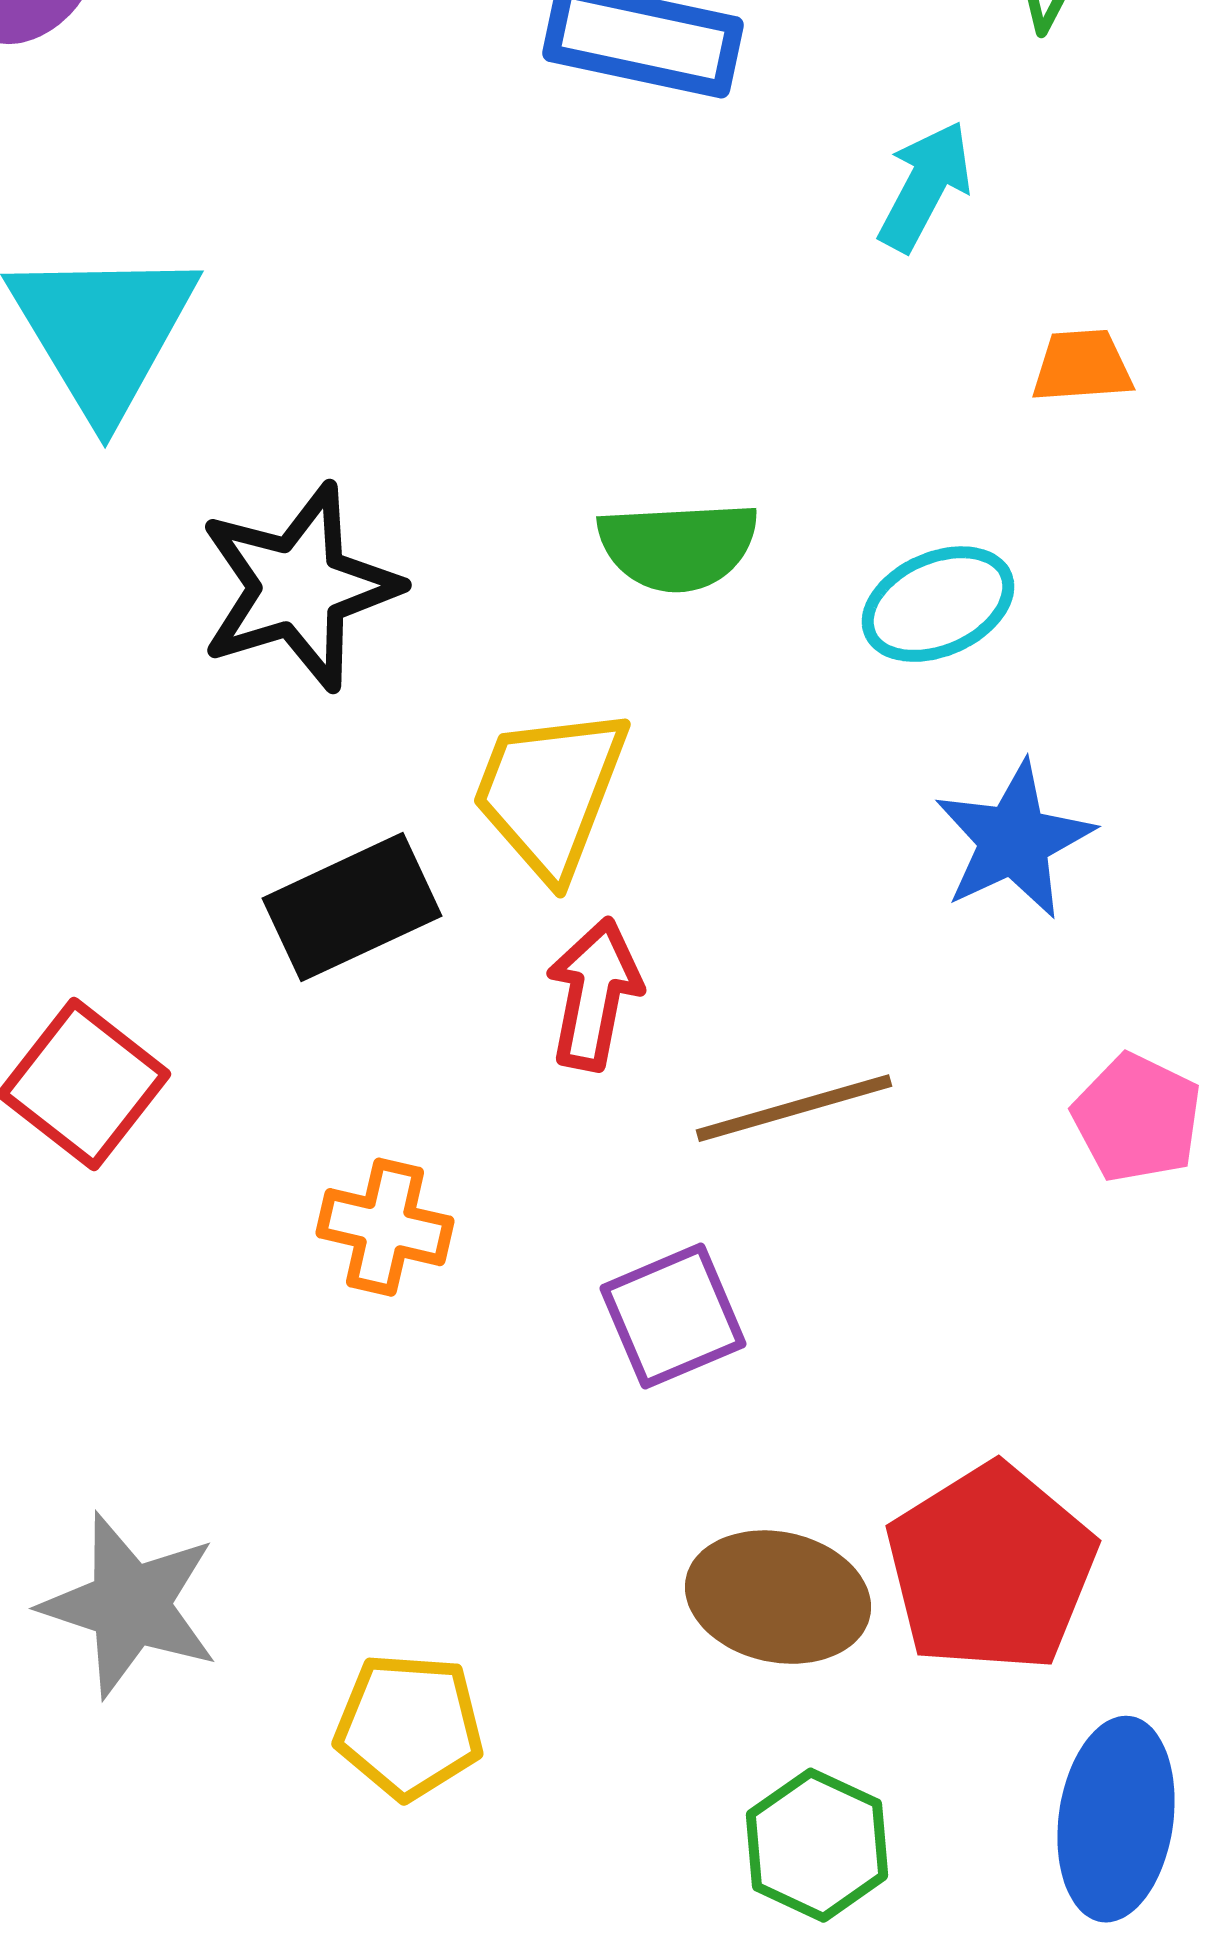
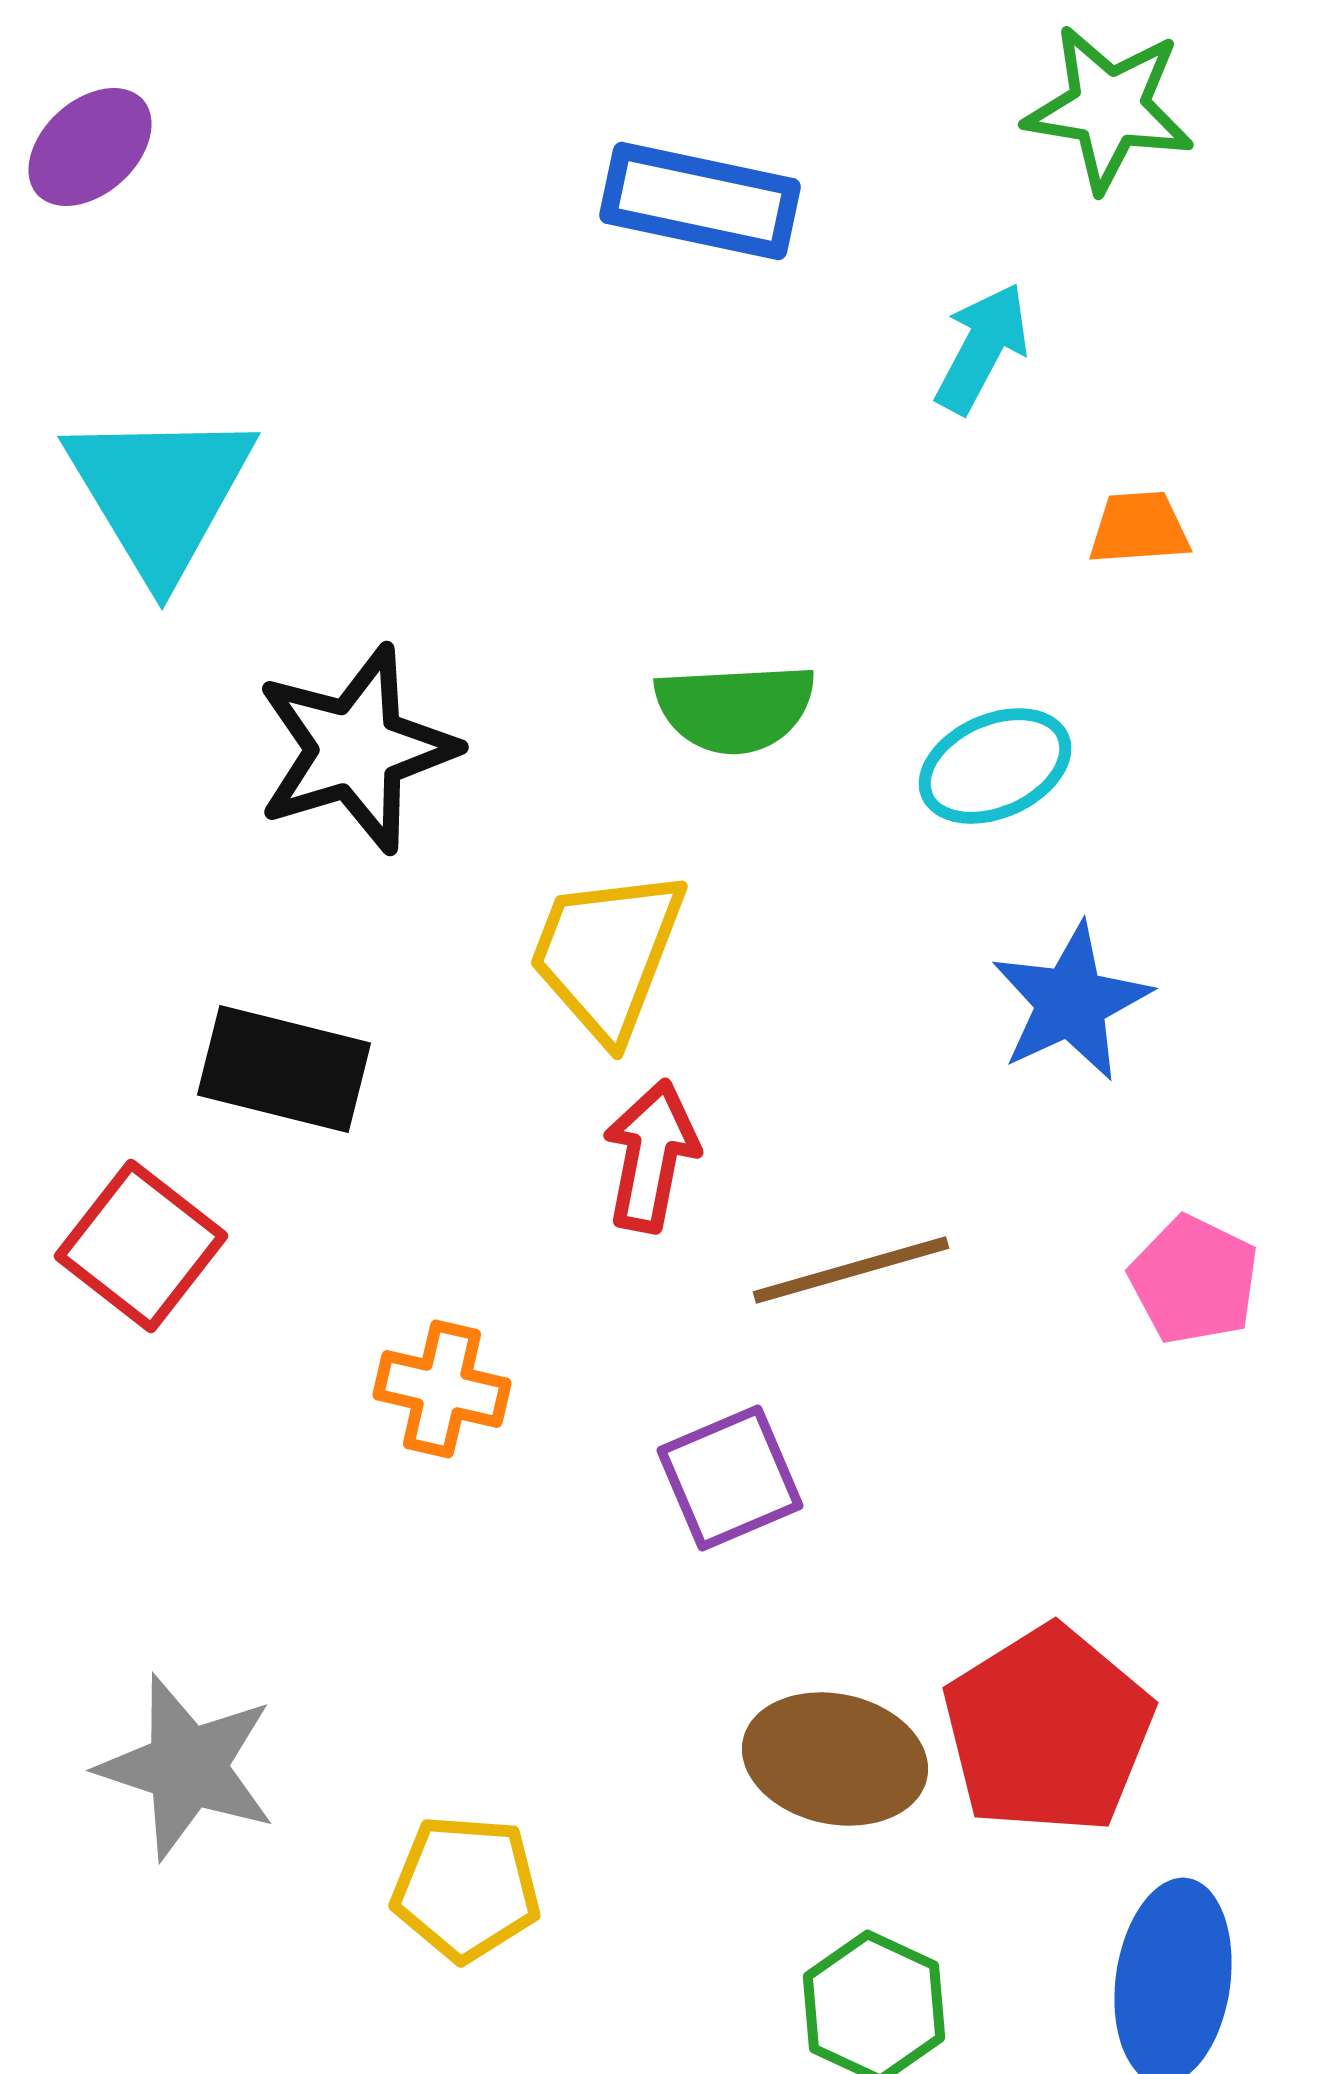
black rectangle: (352, 907) -> (284, 1069), moved, turned 39

